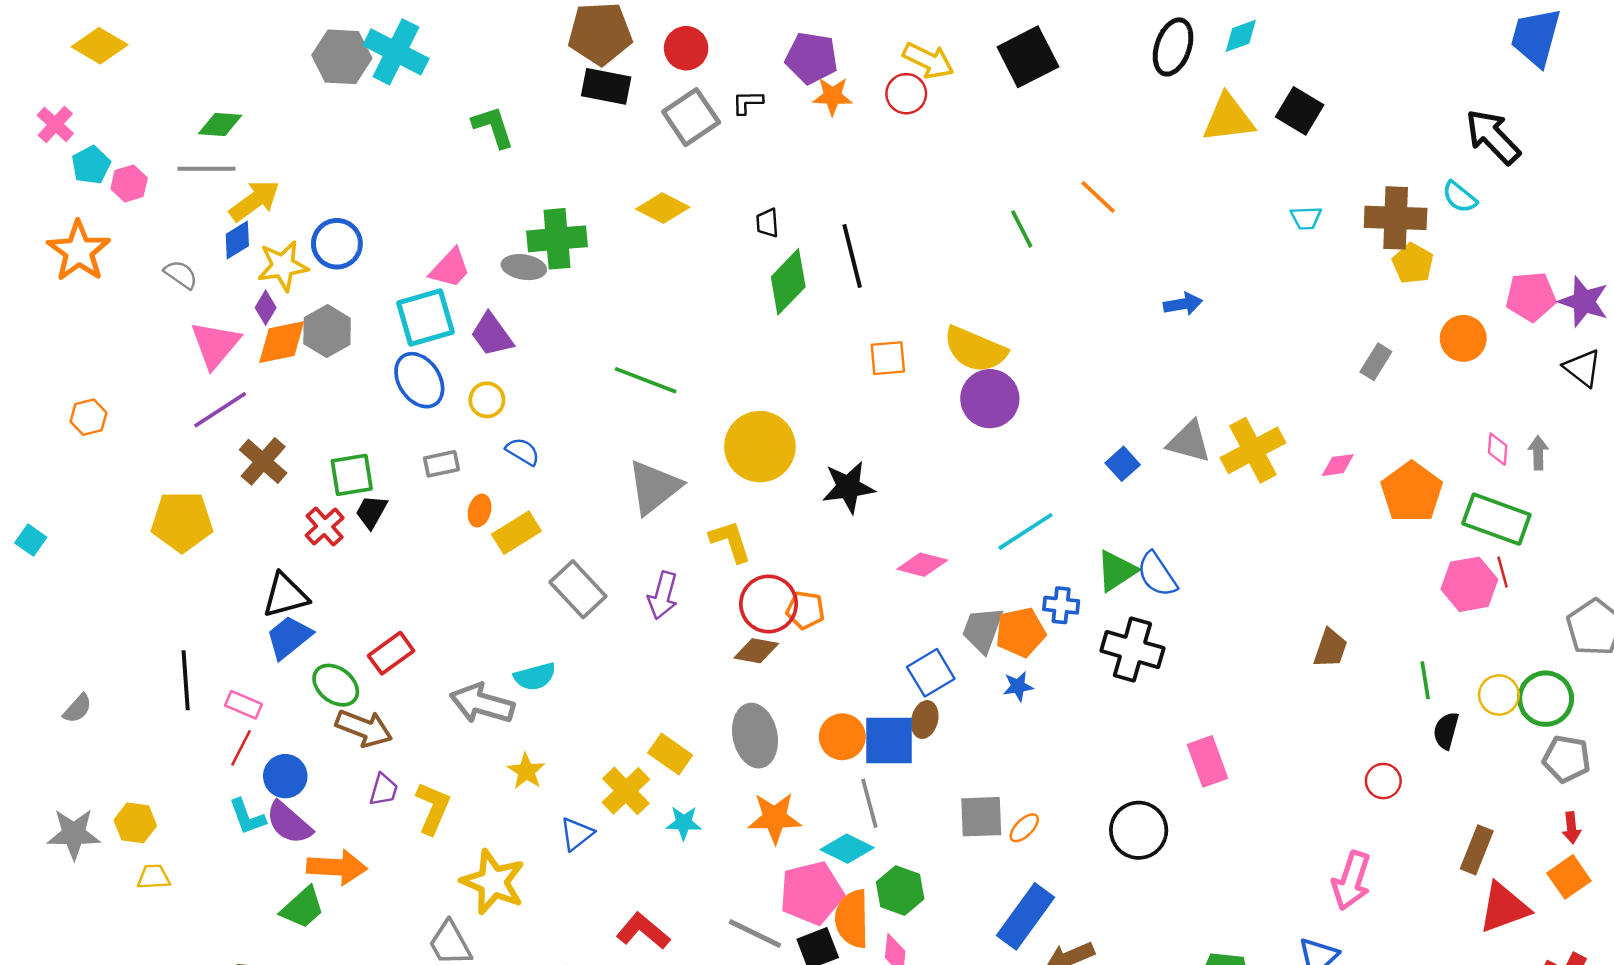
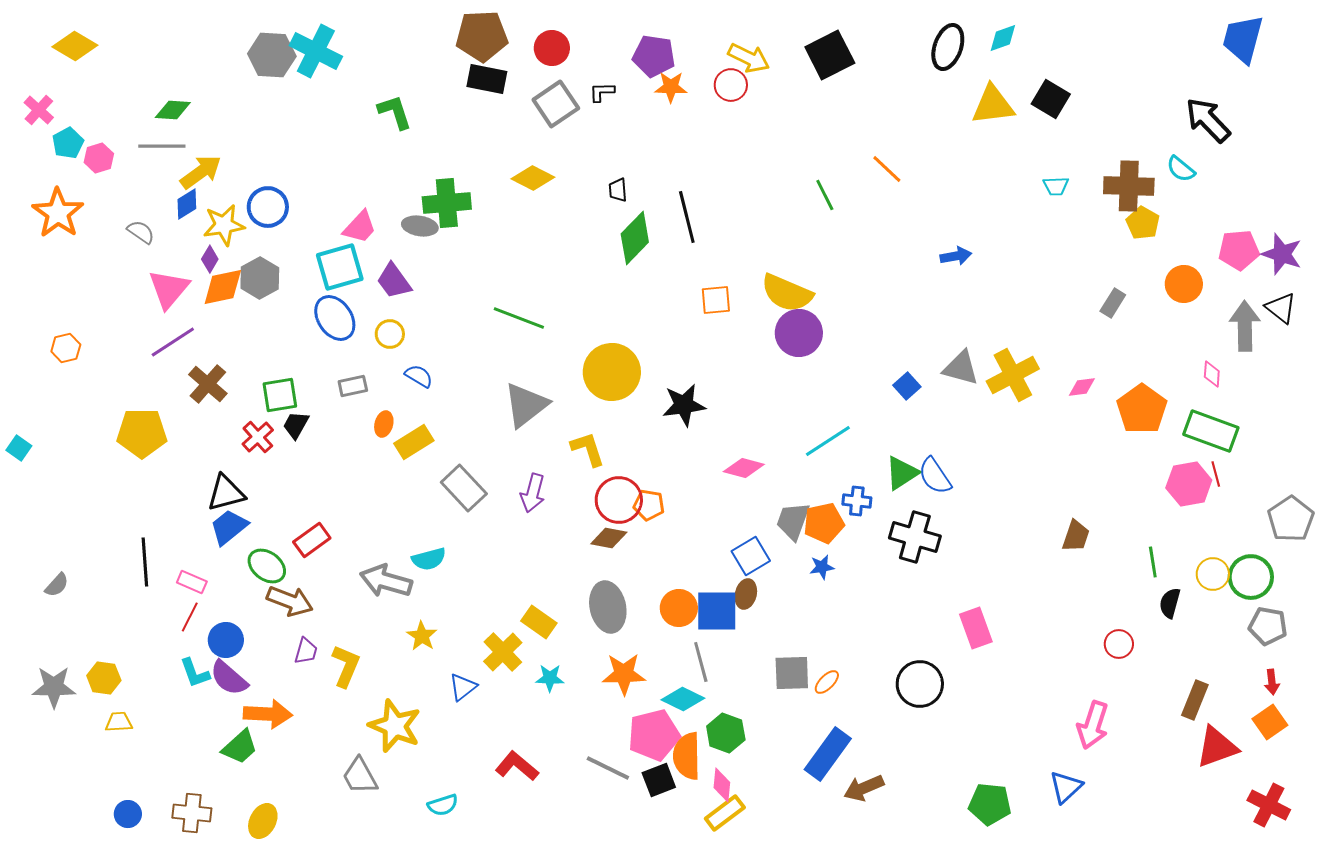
gray arrow: (1538, 453) -> (1245, 326), moved, size x1.8

